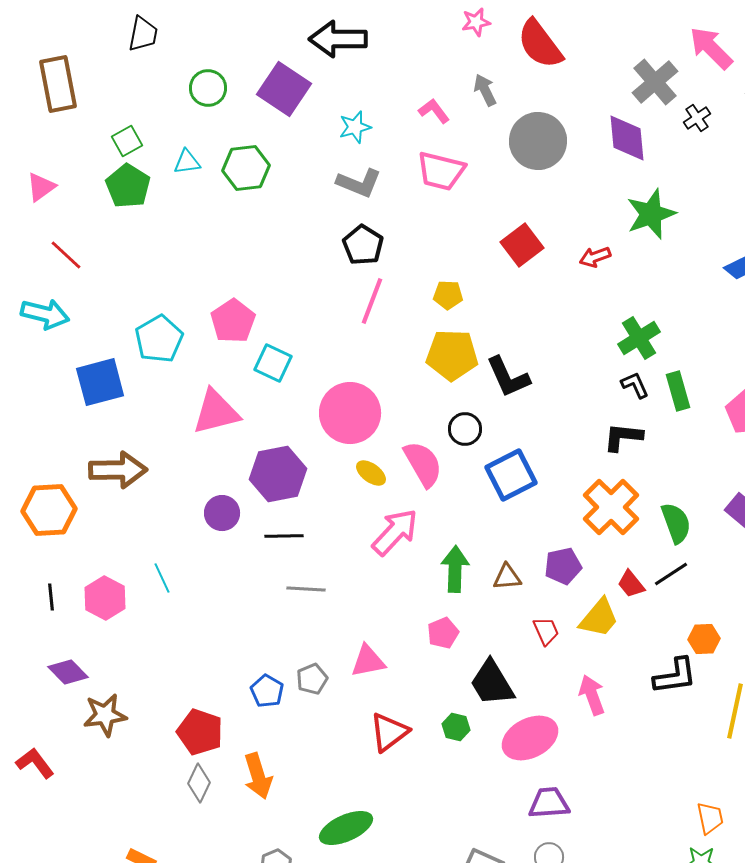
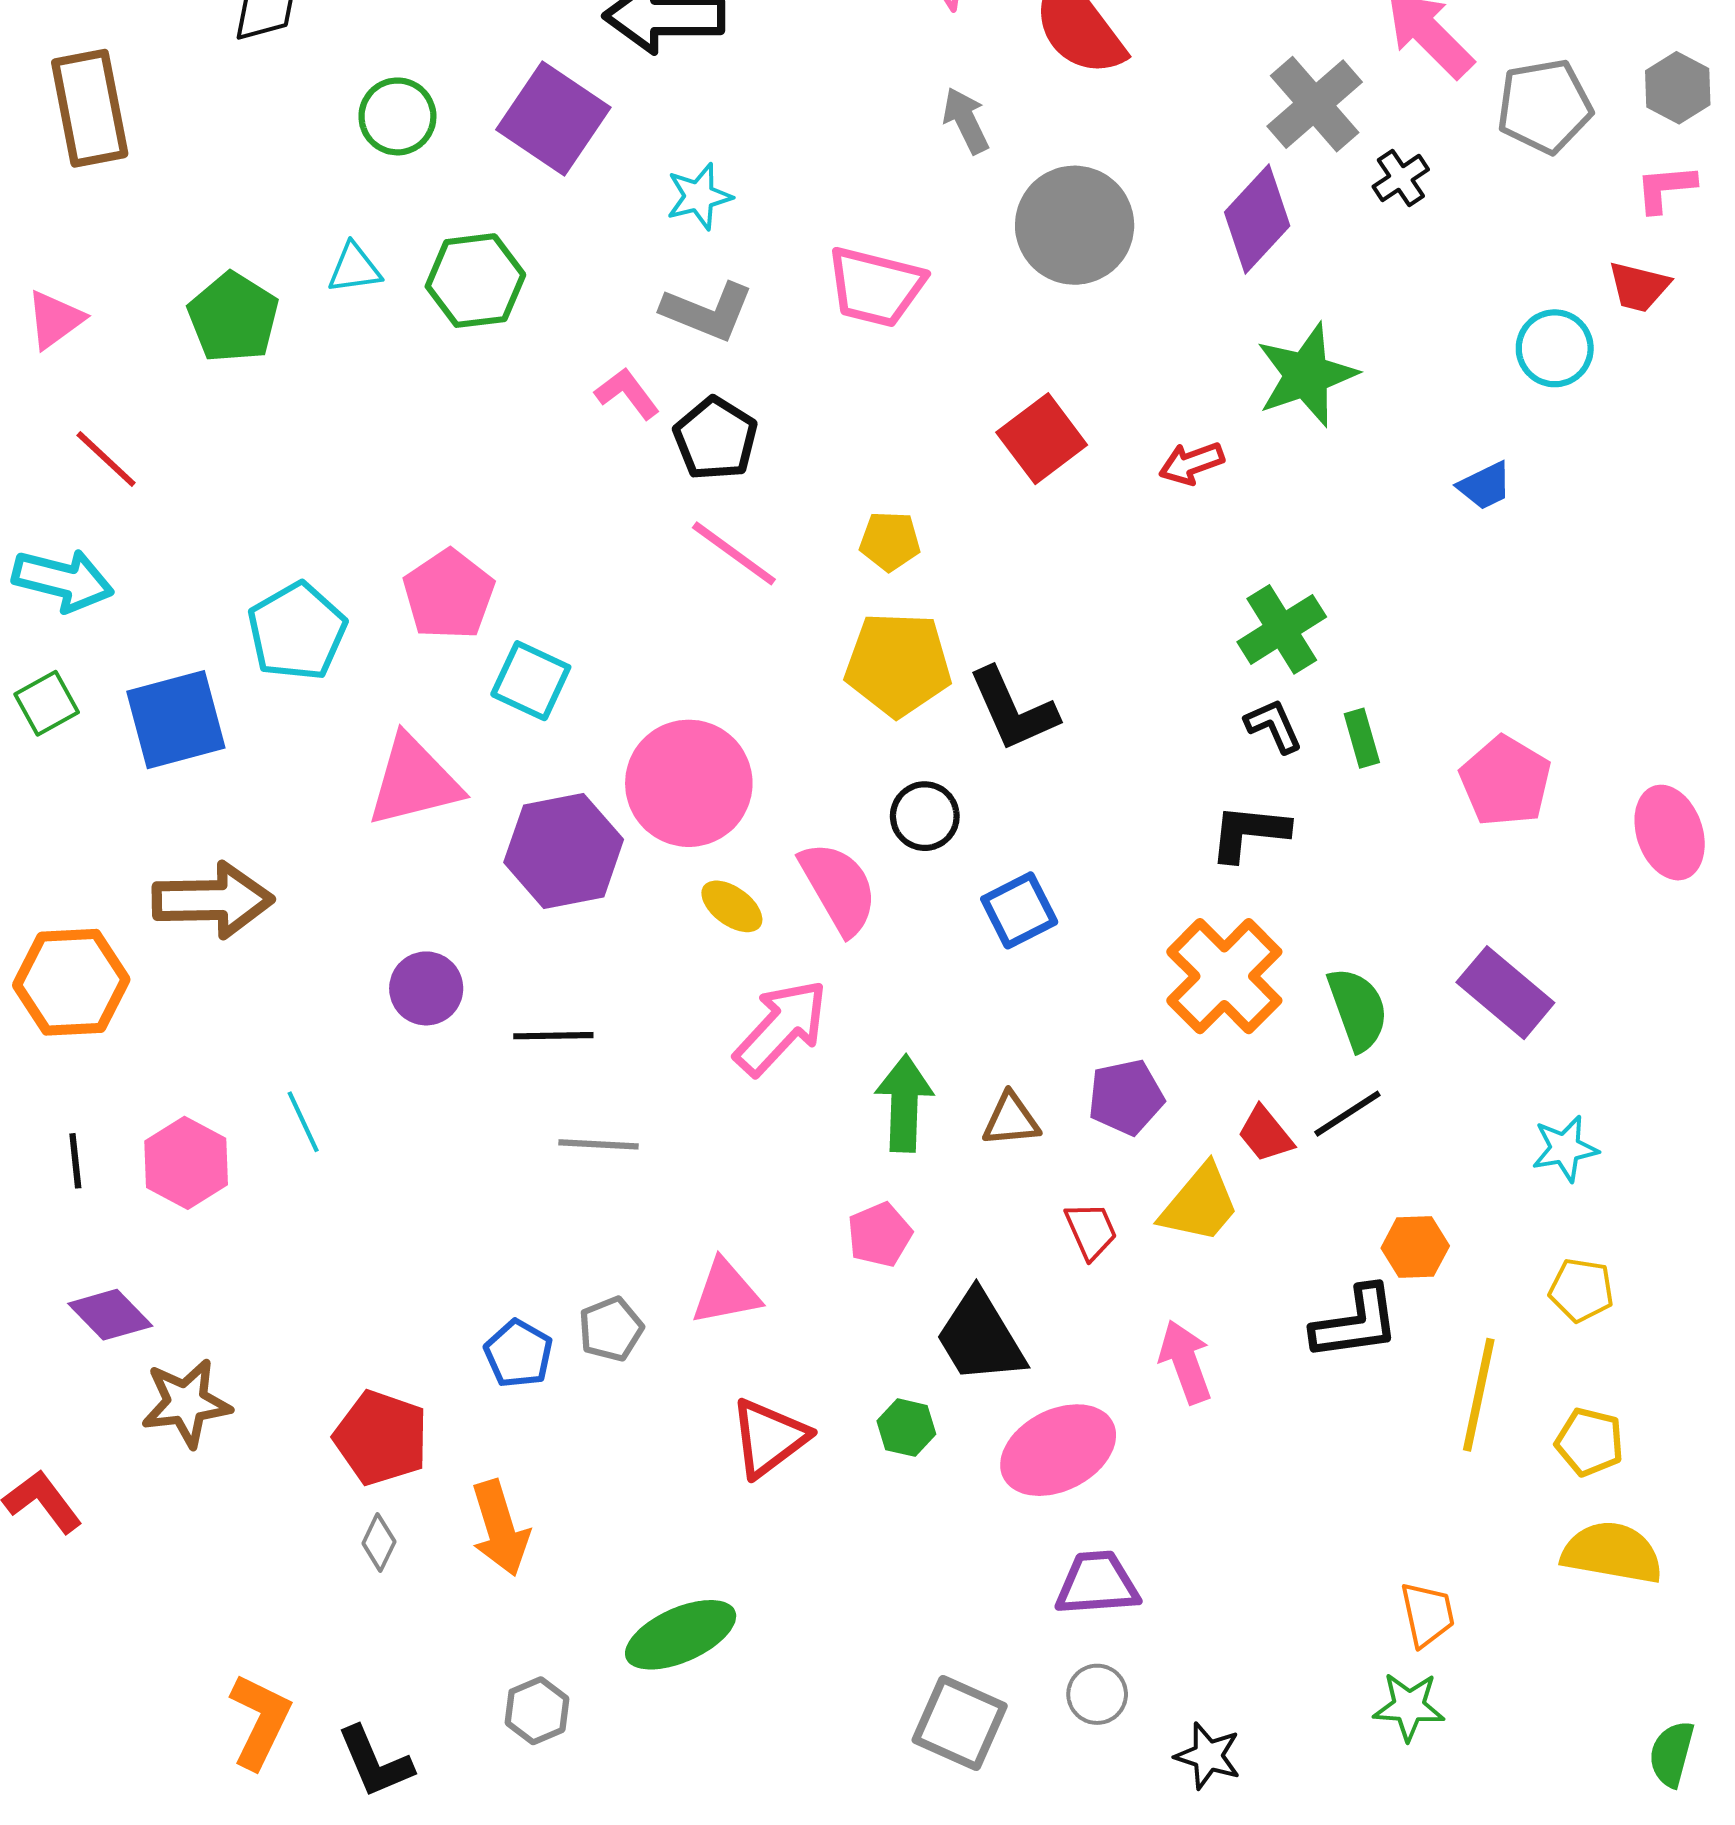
pink L-shape: (434, 111) -> (627, 393), moved
purple diamond: (627, 138) -> (1257, 219), turned 48
green square: (127, 141) -> (47, 703), moved
pink line: (372, 301) -> (734, 553), turned -75
green rectangle: (678, 391) -> (1362, 738), size x0.7
purple hexagon: (278, 474) -> (564, 851), moved
blue square: (511, 475) -> (1019, 910), size x0.7
gray diamond: (199, 783) -> (379, 1542), size x0.7

